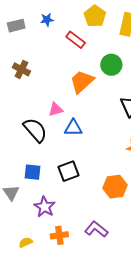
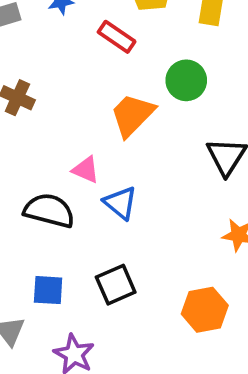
pink triangle: (56, 109) -> (86, 170), turned 42
blue triangle: (73, 128) -> (120, 203), turned 42
black semicircle: (35, 130) -> (49, 211), turned -32

